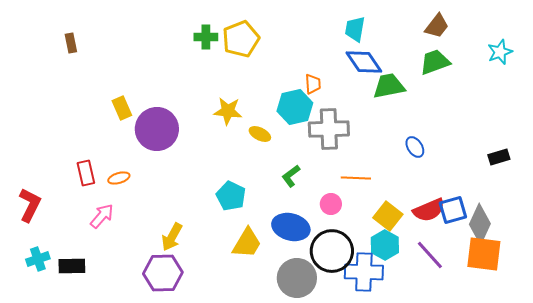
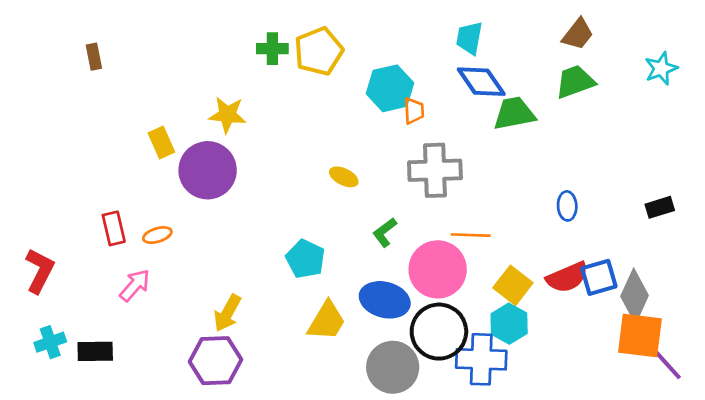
cyan hexagon: (295, 107) -> (390, 88), moved
yellow star: (228, 111) -> (227, 115), moved
blue ellipse: (415, 147) -> (567, 206), moved, turned 30
pink circle: (331, 204) -> (438, 269), size x2.0
purple line: (430, 255) -> (665, 362), moved

